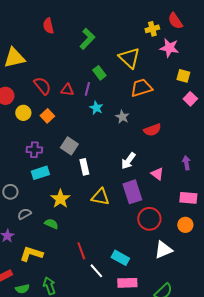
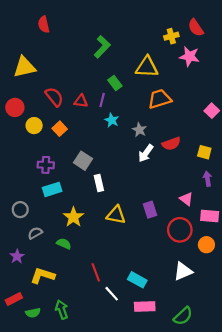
red semicircle: (48, 26) -> (44, 24), moved
yellow triangle: (129, 58) -> (147, 67), turned -40
yellow square: (183, 76) -> (204, 152), moved
white arrow: (128, 161) -> (146, 153), moved
pink triangle: (157, 174) -> (186, 199), moved
purple rectangle: (132, 192) -> (150, 210), size x0.7
red circle: (149, 219) -> (180, 230), moved

